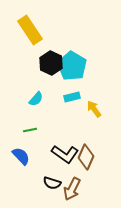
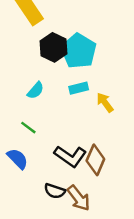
green line: (30, 130) -> (28, 128), turned 48
brown arrow: (72, 189) -> (79, 198), turned -65

